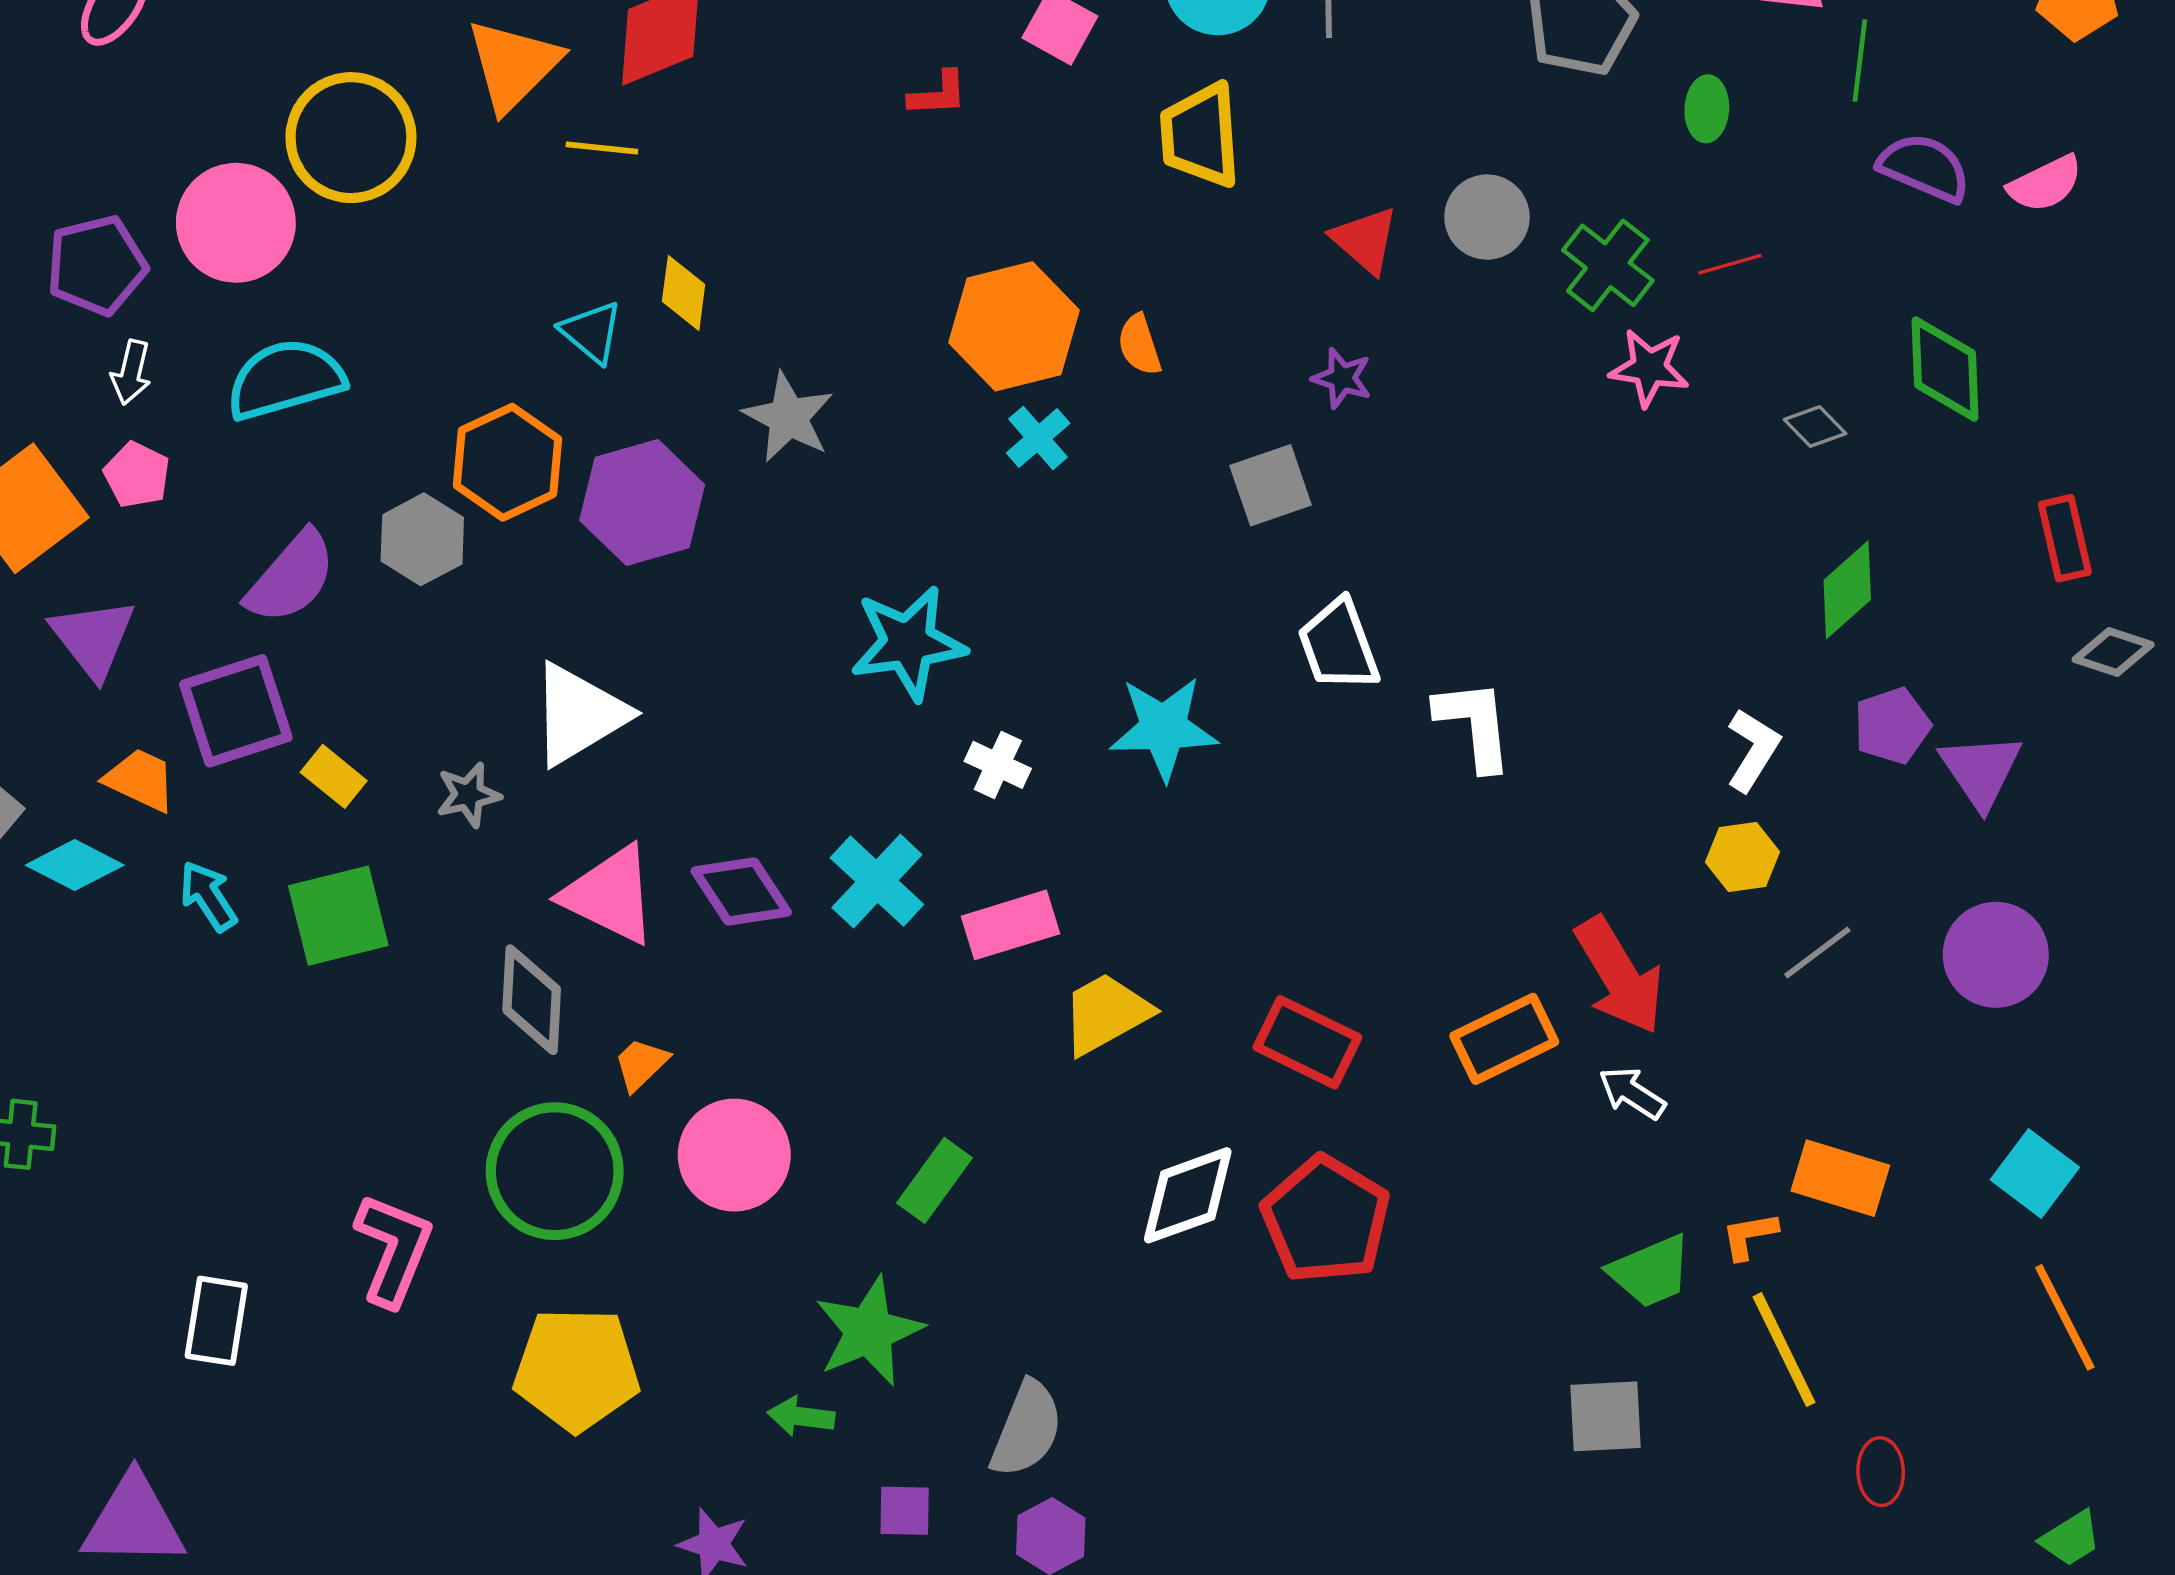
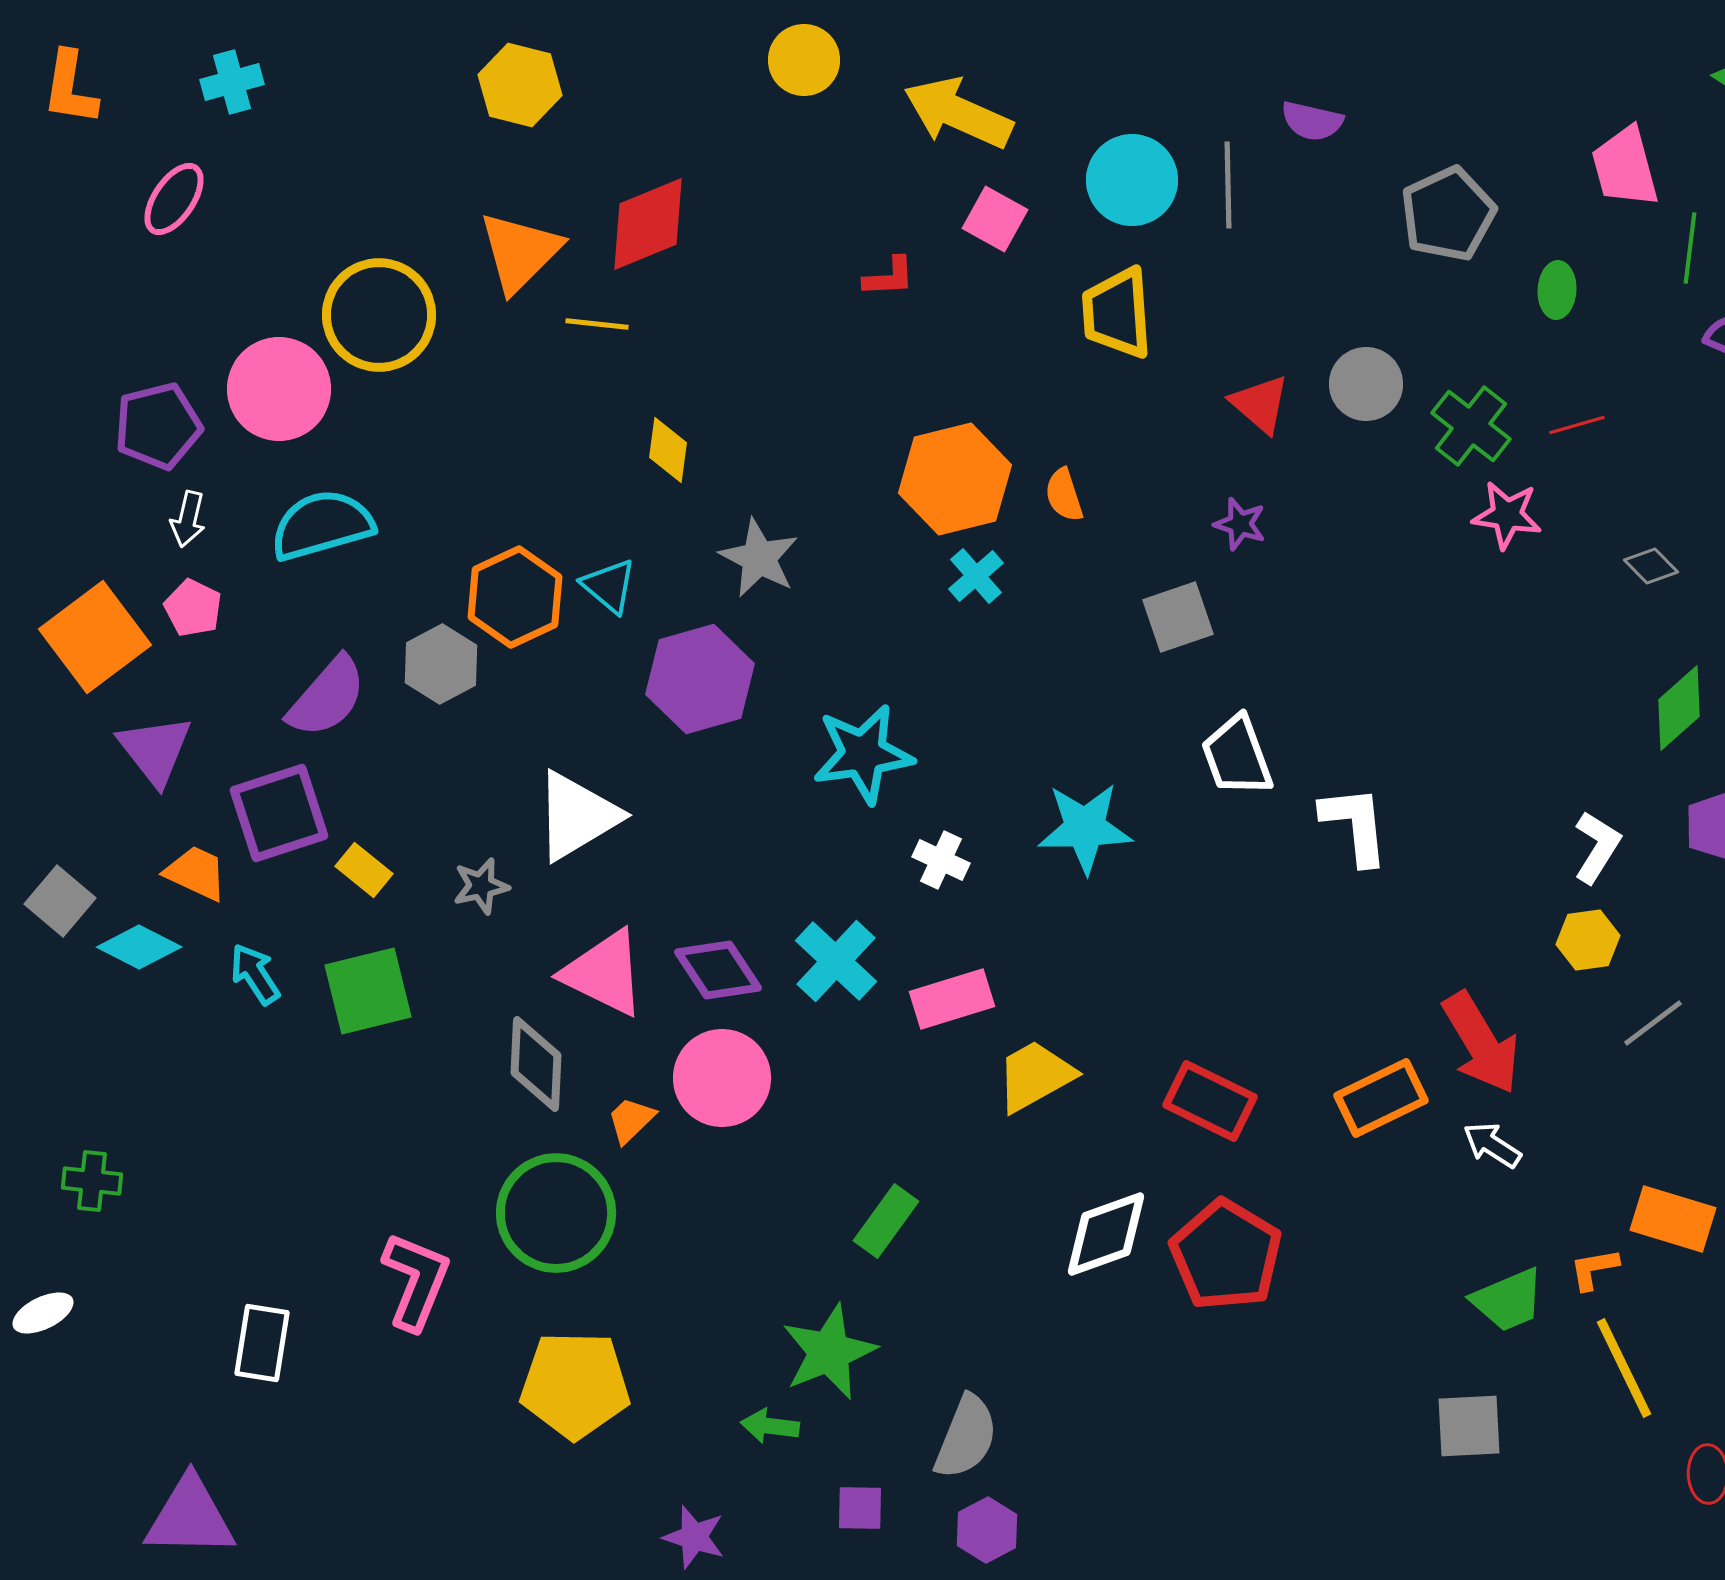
cyan triangle: (592, 332) -> (609, 586), moved
purple hexagon: (642, 502) -> (700, 679), moved
pink circle: (734, 1155) -> (722, 1078), moved

